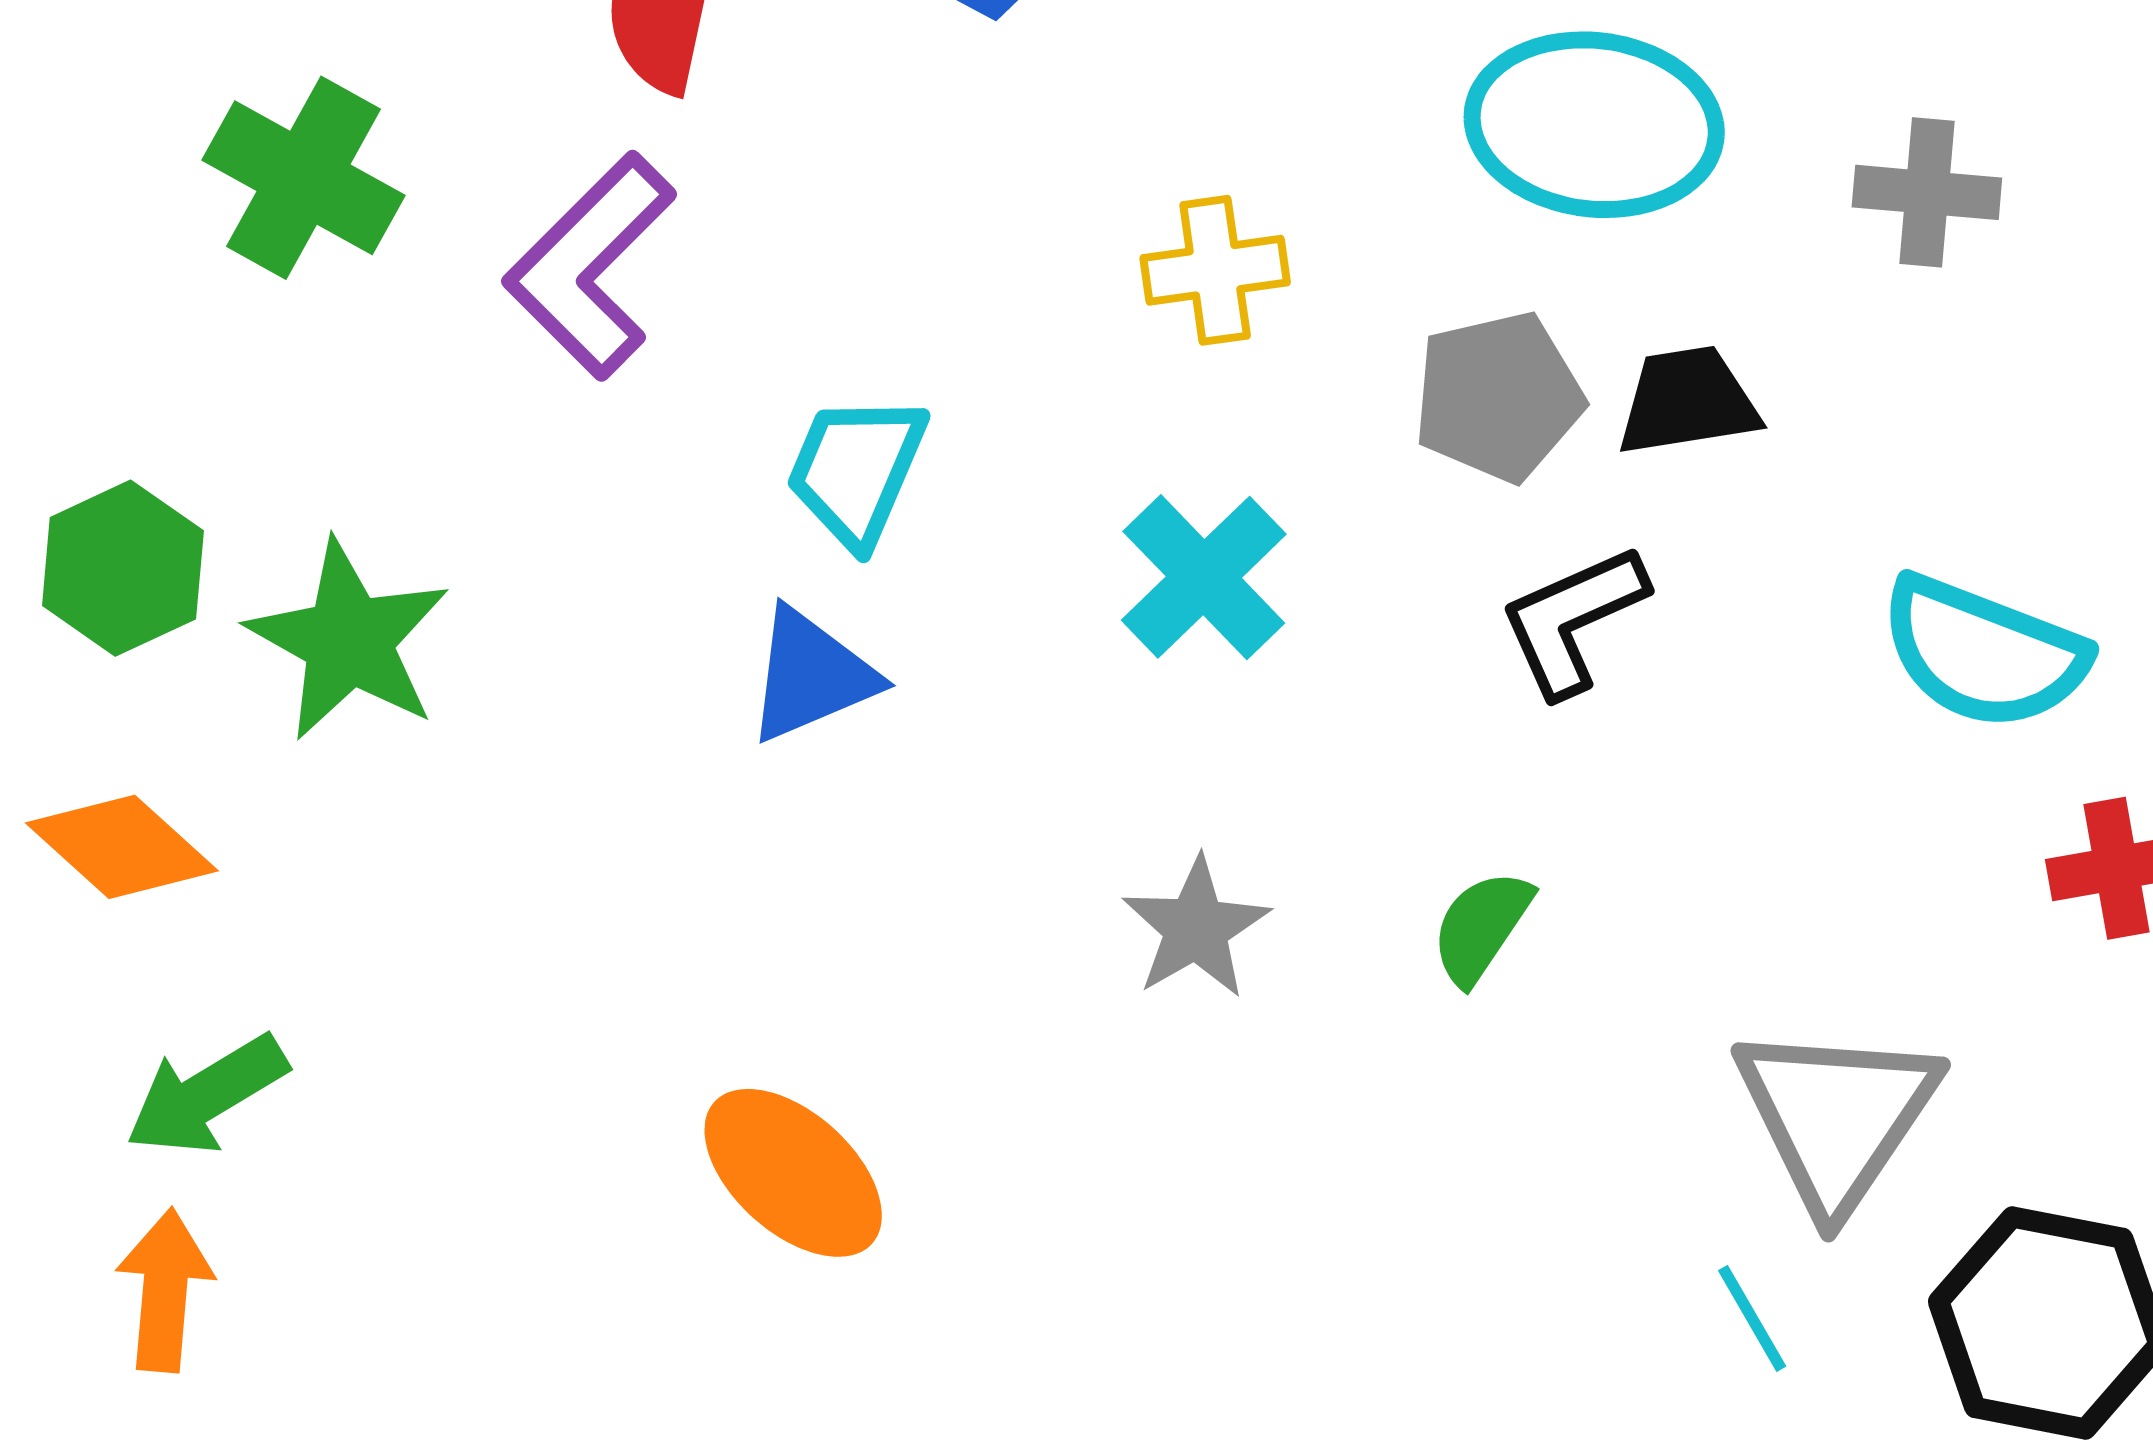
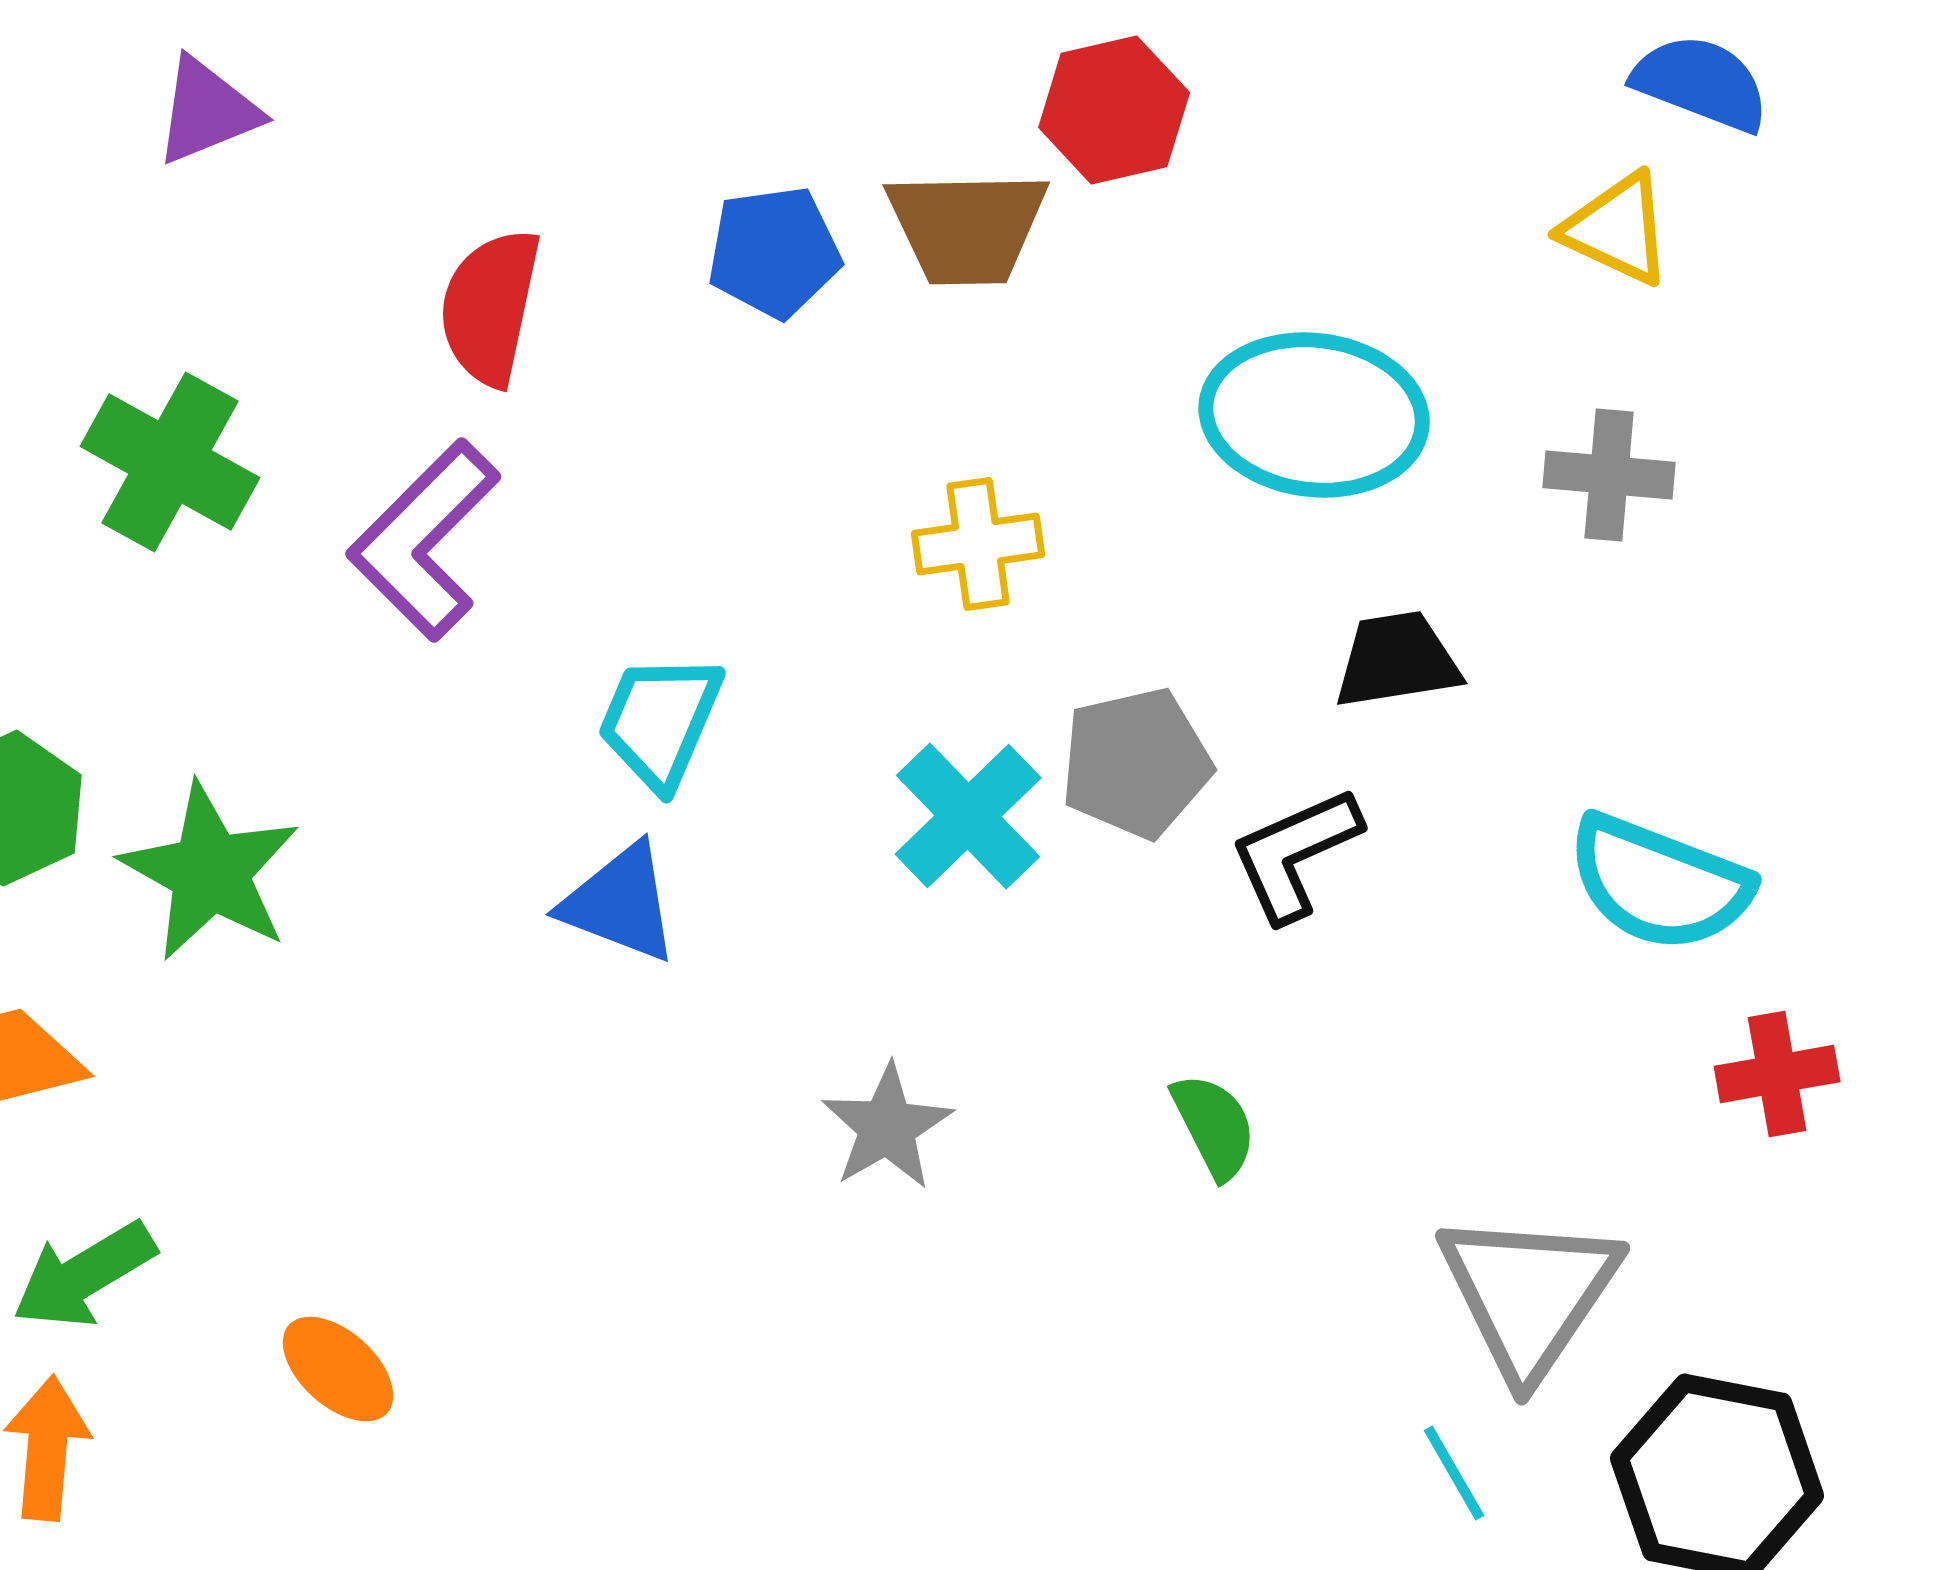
gray pentagon: (1498, 397) -> (1136, 763), moved
blue triangle: (811, 675) -> (620, 903), turned 44
green semicircle: (1481, 927) -> (1214, 1126), turned 119
gray star: (1196, 928) -> (887, 1127), moved
orange ellipse: (793, 1173) -> (338, 1369), moved, size x0.7

